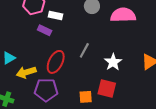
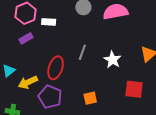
purple rectangle: (45, 30) -> (26, 38), moved, turned -48
red square: (107, 89) -> (134, 89), moved
purple pentagon: (46, 90) -> (50, 97), turned 30

